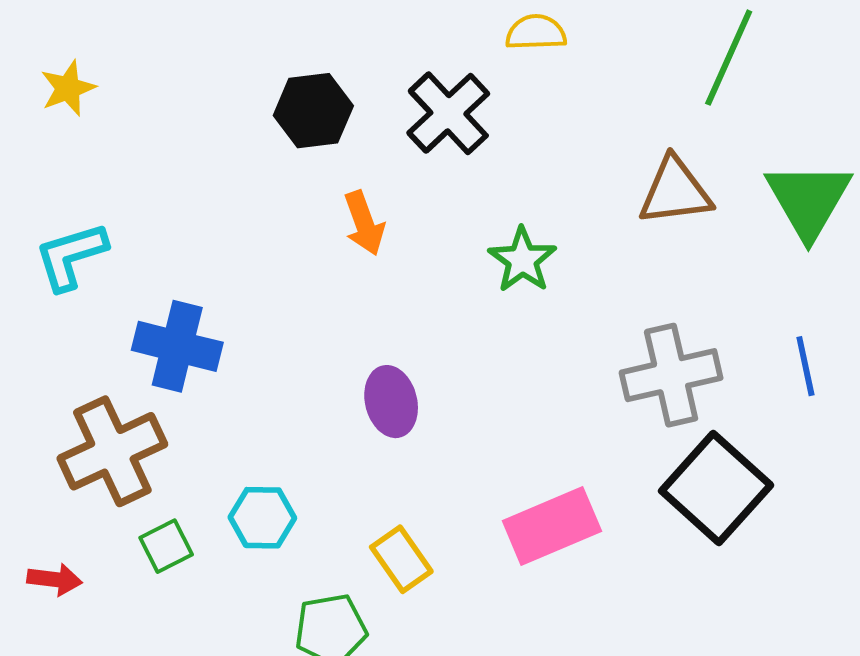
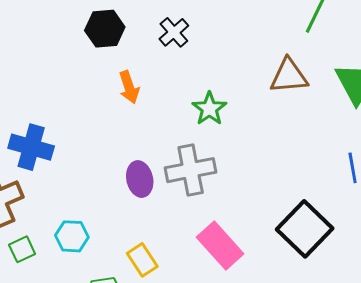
black cross: (448, 113) -> (174, 32), size x0.7
gray cross: (671, 375) -> (191, 170), moved
pink rectangle: (552, 526) -> (220, 245), turned 69

